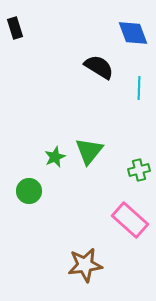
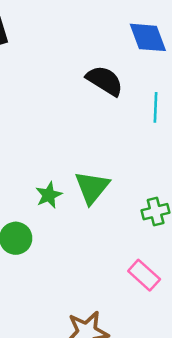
pink rectangle: (130, 220) -> (144, 275), size x0.7

